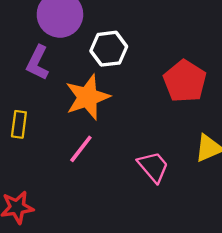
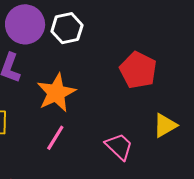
white hexagon: (109, 49) -> (67, 28), moved

